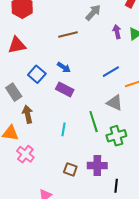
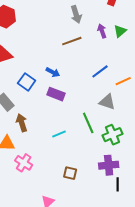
gray arrow: (93, 13) -> (76, 14), turned 126
brown line: (68, 34) -> (72, 41), moved
cyan line: (64, 129) -> (59, 134), turned 64
purple cross: (97, 166) -> (109, 165), moved

